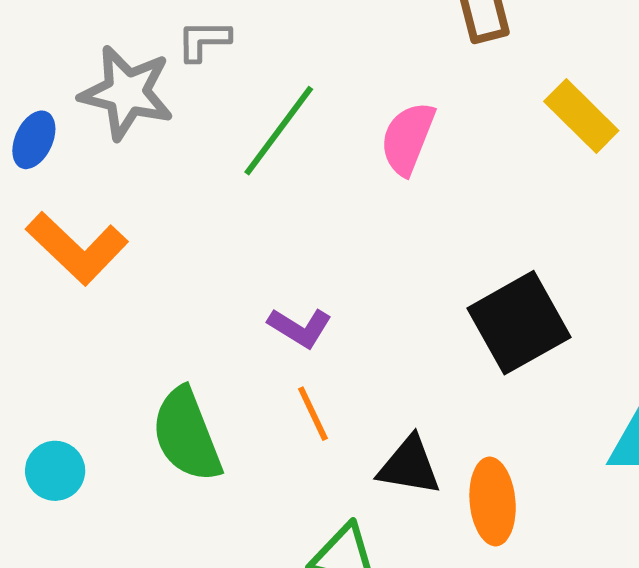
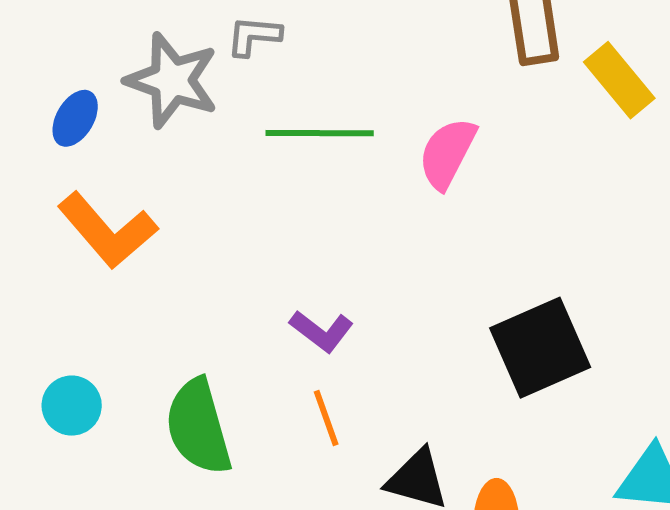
yellow rectangle: (581, 116) -> (619, 80), moved
green line: (279, 131) -> (320, 133), turned 48
cyan circle: (55, 471) -> (72, 406), moved

